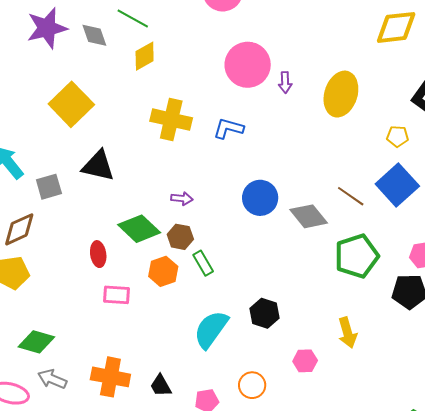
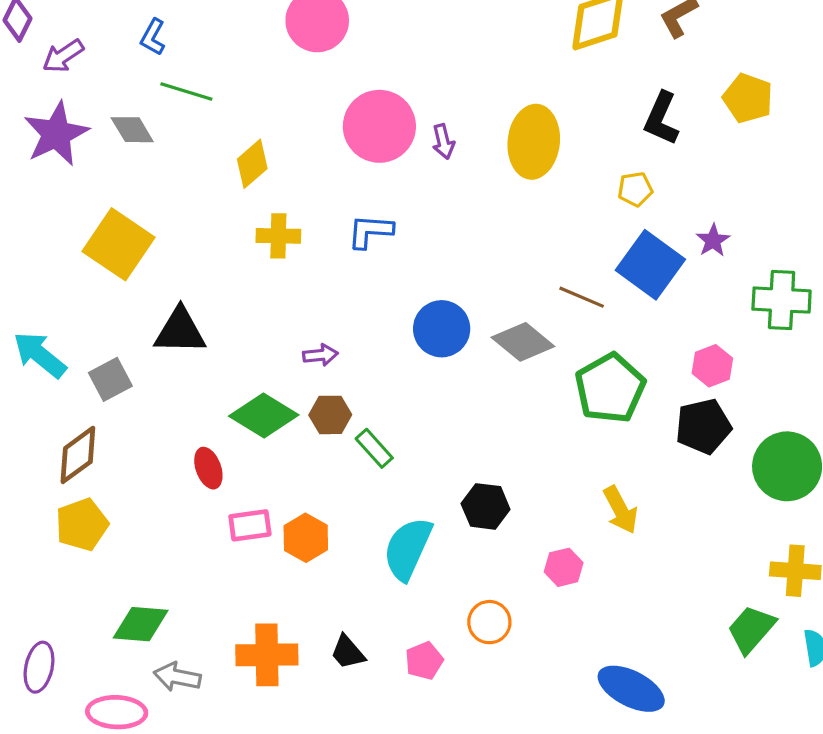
yellow diamond: (145, 56) -> (252, 164), moved
yellow cross: (171, 120) -> (278, 236), size x0.7
orange hexagon: (163, 271) -> (306, 538), moved

